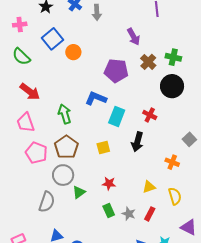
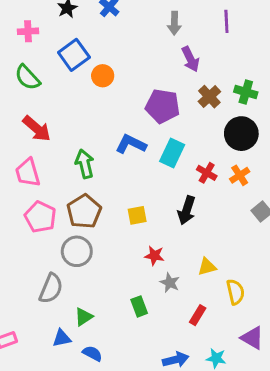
gray arrow: (97, 12) -> (174, 23), moved
cyan rectangle: (117, 117) -> (172, 153), moved
orange cross: (172, 162) -> (240, 175), moved, turned 32
red star: (109, 184) -> (154, 256), moved
yellow triangle: (149, 187) -> (207, 267), moved
green triangle: (79, 192) -> (84, 317), moved
gray star: (129, 214) -> (170, 283), moved

